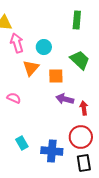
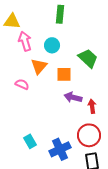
green rectangle: (77, 20) -> (60, 14), moved
pink semicircle: (14, 98) -> (22, 84), moved
blue cross: (52, 151) -> (60, 149), turned -30

